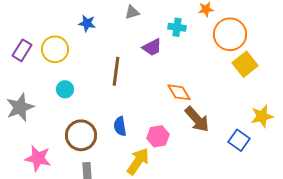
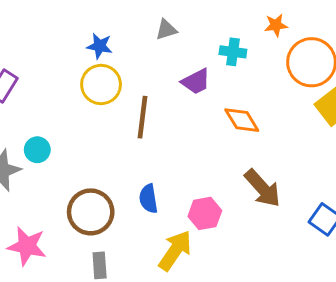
yellow circle: (55, 49) -> (101, 84), moved
cyan circle: (65, 89) -> (37, 150), moved
orange diamond: (179, 92) -> (242, 120), moved

